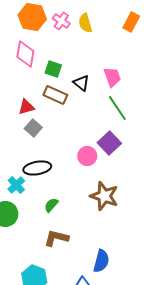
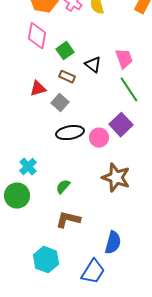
green square: (53, 69) -> (65, 51), turned 36
brown rectangle: (55, 95) -> (67, 77), size x0.7
gray square: (33, 128) -> (60, 103), moved
black ellipse: (37, 168) -> (70, 133), moved

